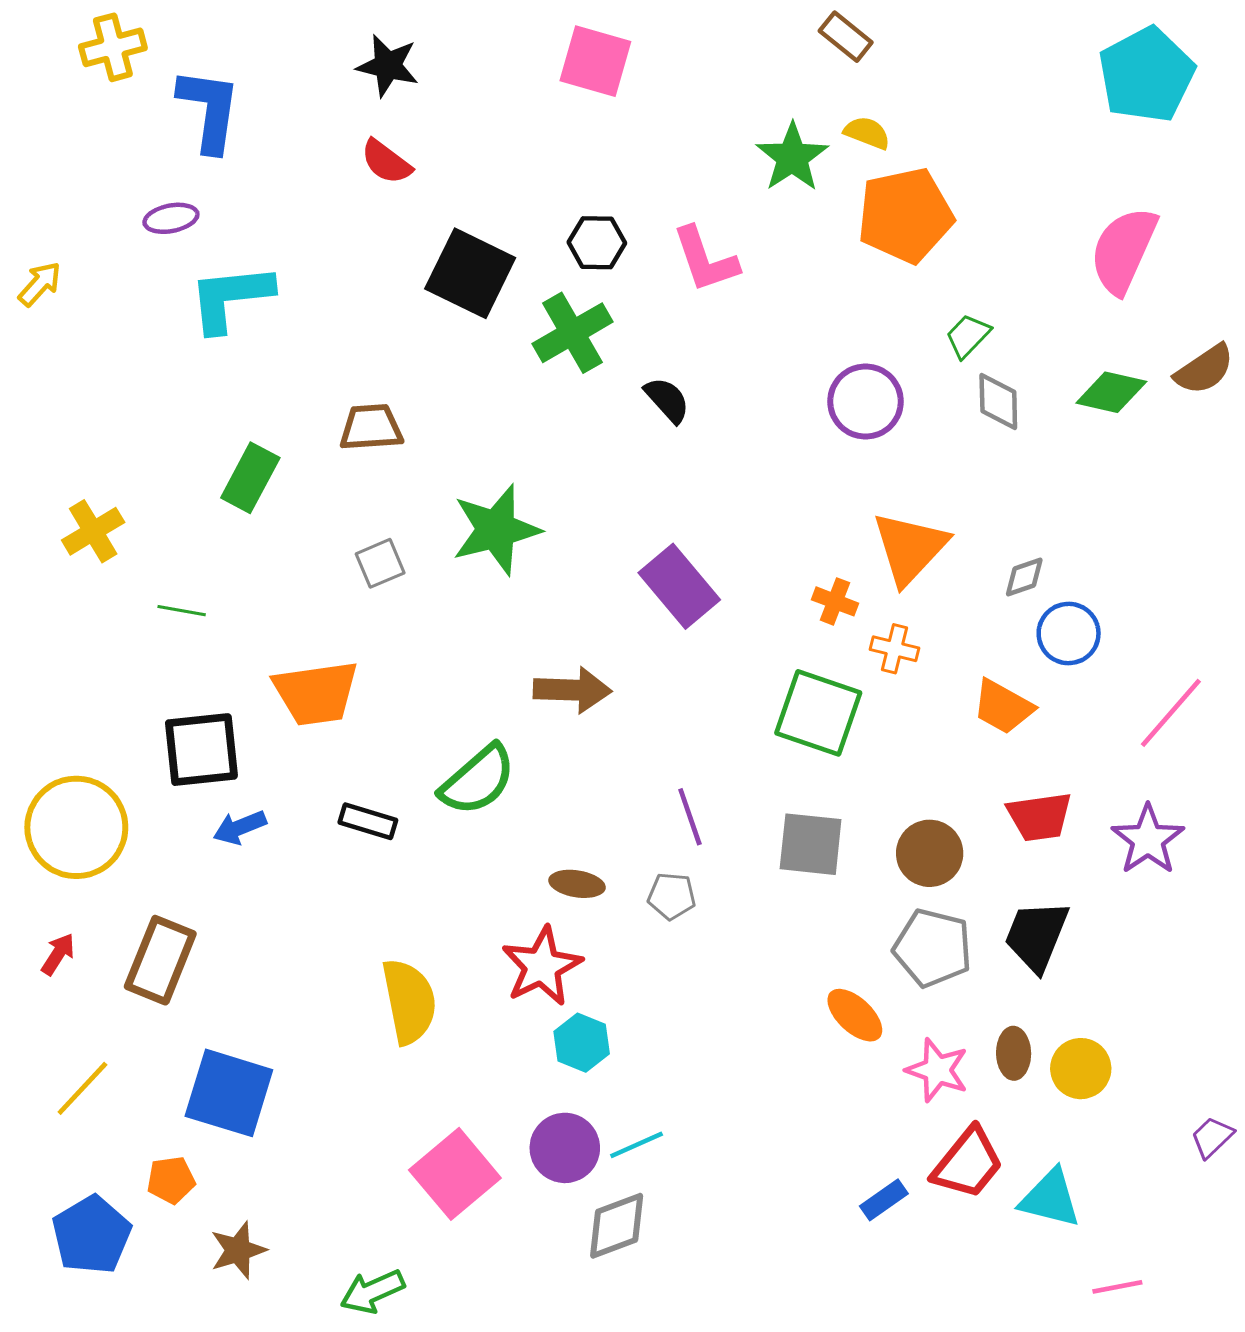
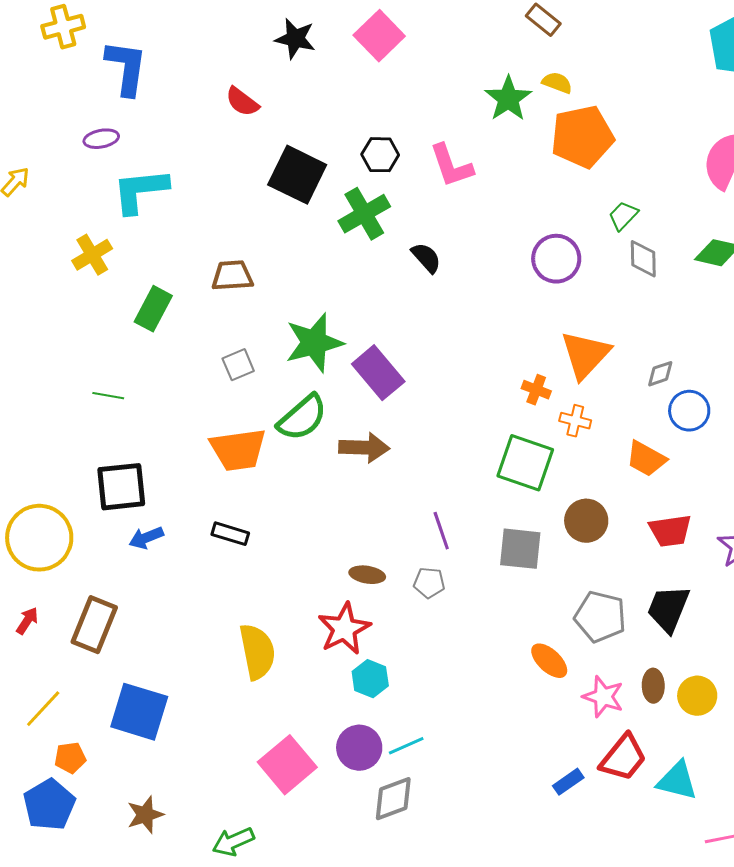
pink square: (595, 61) -> (379, 36), turned 30
black star: (388, 66) -> (295, 39), moved
yellow cross: (93, 531) -> (92, 255), moved
purple rectangle: (679, 586) -> (378, 373), moved
orange trapezoid: (316, 693) -> (238, 450), moved
green semicircle: (478, 780) -> (302, 418), moved
brown circle: (930, 853) -> (586, 521), moved
orange pentagon: (171, 1180) -> (70, 758), moved

